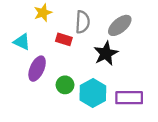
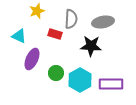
gray ellipse: (120, 25) -> (103, 22), turned 30
black star: (106, 53) -> (91, 46), turned 30

